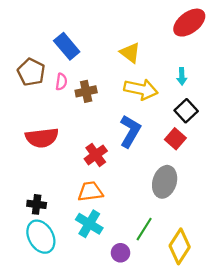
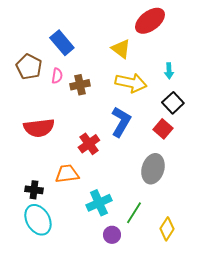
red ellipse: (189, 23) -> (150, 21), moved
orange trapezoid: (90, 191) -> (67, 174), moved
cyan cross: (89, 224) -> (99, 203), moved, turned 35
yellow diamond: (180, 246) -> (167, 229), size x0.7

